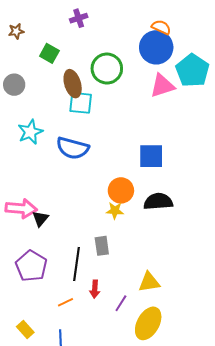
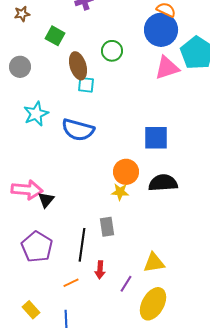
green circle: (107, 69) -> (112, 51), size x0.7
cyan square: (81, 103) -> (86, 85), size x0.7

